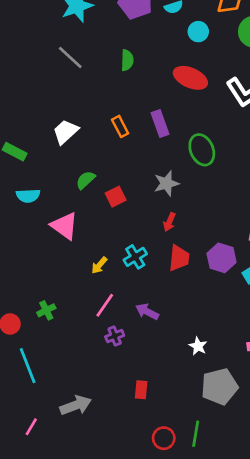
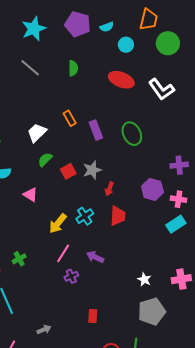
purple rectangle: (160, 124) -> (96, 130), moved
white trapezoid: (66, 132) -> (37, 133), moved
gray star: (166, 183) -> (92, 170), moved
pink triangle: (64, 226) -> (30, 195), size x0.7
purple hexagon: (222, 258) -> (152, 189), moved
yellow arrow: (99, 265) -> (58, 223), size x1.5
white star: (198, 346) -> (144, 280), moved
gray arrow: (76, 405) -> (44, 330), size x0.6

